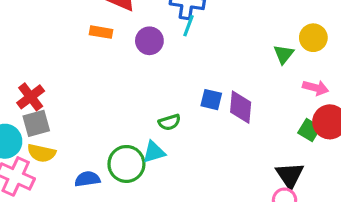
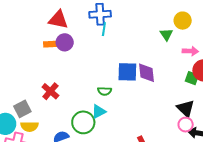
purple circle: (149, 41) -> (65, 42), moved
red cross: (31, 97) -> (50, 91), moved
blue square: (211, 100) -> (127, 72), size x1.5
green semicircle: (169, 122) -> (105, 91), turned 32

